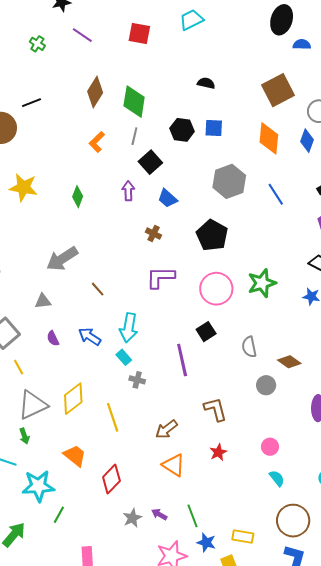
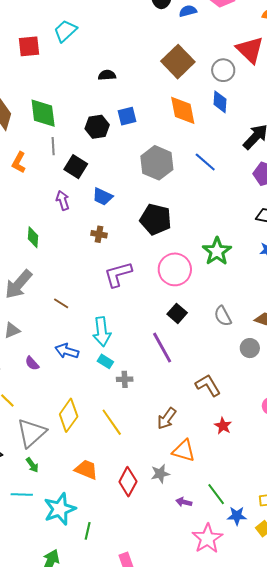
cyan trapezoid: (191, 20) -> (65, 31), moved
green diamond: (78, 197) -> (33, 237), moved
gray star: (132, 518) -> (160, 474), moved, turned 30

